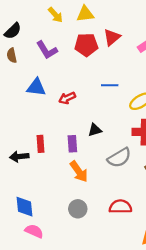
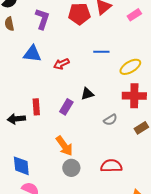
purple L-shape: (47, 50) -> (42, 19), turned -130
purple rectangle: (72, 144) -> (66, 107), turned 35
gray semicircle: (119, 158) -> (110, 120), size x0.6
orange arrow: (79, 172) -> (64, 146), moved

